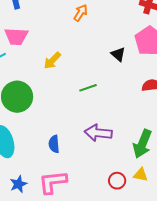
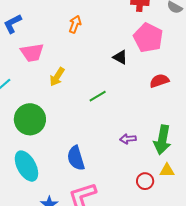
pink trapezoid: (16, 36) -> (32, 53), moved
purple arrow: (98, 133) -> (128, 139), moved, size x0.6
blue semicircle: (54, 144) -> (76, 158), size x1.4

